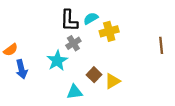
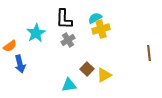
cyan semicircle: (91, 18) -> (95, 18), moved
brown line: (161, 45) -> (149, 53), moved
cyan star: (57, 61) -> (36, 33), moved

